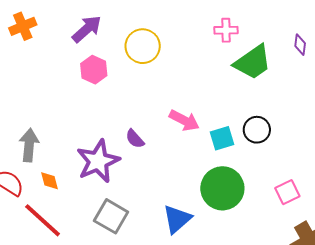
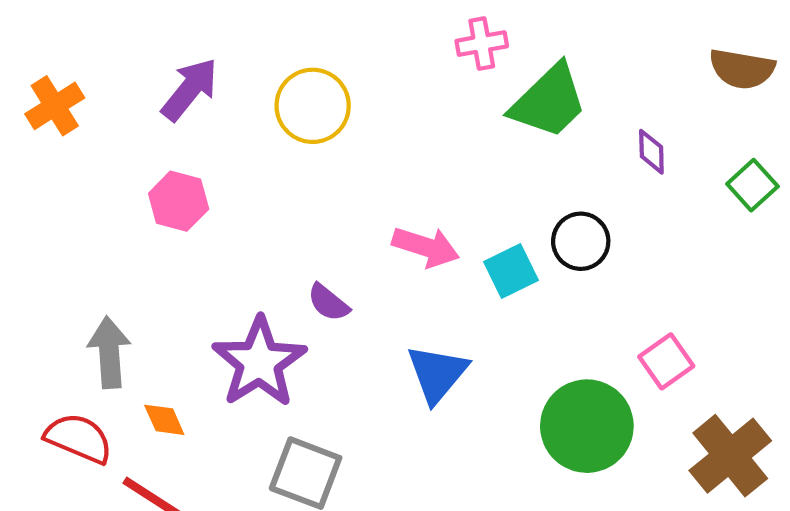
purple diamond: (300, 45) -> (651, 152), moved
pink hexagon: (94, 70) -> (179, 201), moved
green circle: (222, 188) -> (587, 426), moved
blue triangle: (177, 219) -> (437, 374), moved

